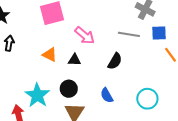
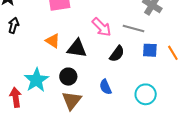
blue square: (159, 33) -> (150, 50), moved
pink arrow: (85, 35) -> (102, 27), moved
black triangle: (74, 60) -> (77, 48), size x1.5

